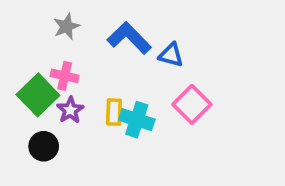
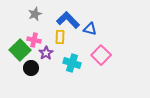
purple star: (70, 110) -> (46, 53), moved
yellow rectangle: (114, 112) -> (60, 37), moved
black circle: (44, 146) -> (31, 68), moved

